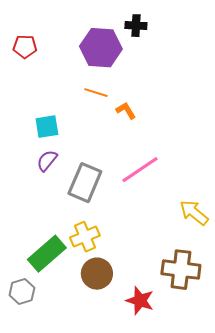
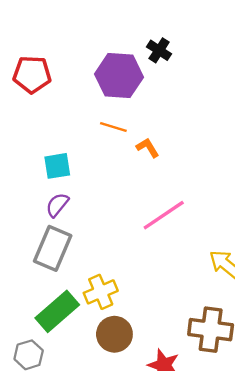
black cross: (136, 26) -> (159, 50), turned 30
red pentagon: (25, 47) -> (32, 74), size x1.4
gray rectangle: (85, 183) -> (53, 248), moved

